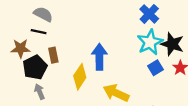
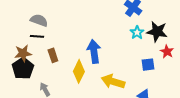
cyan star: (150, 42) -> (137, 33), size x0.6
black pentagon: (35, 67) -> (23, 68), moved
blue square: (155, 68) -> (148, 65), moved, turned 32

